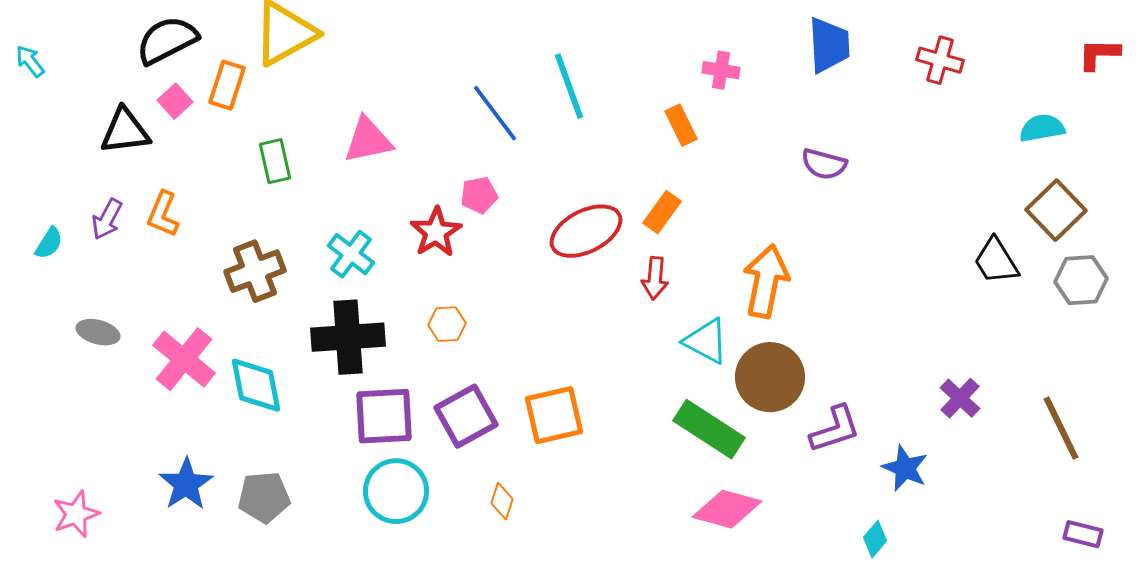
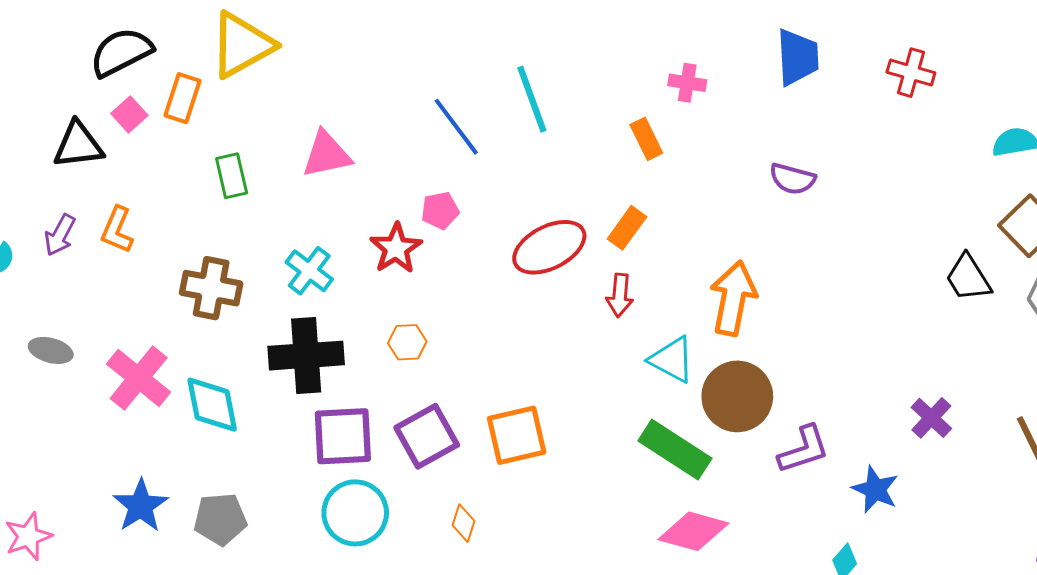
brown cross: (255, 271) -> (211, 288), turned 32

